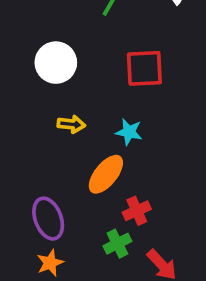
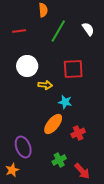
yellow arrow: (71, 124) -> (45, 85), moved
red cross: (137, 211) -> (78, 133), moved
orange star: (50, 263) -> (12, 170), moved

